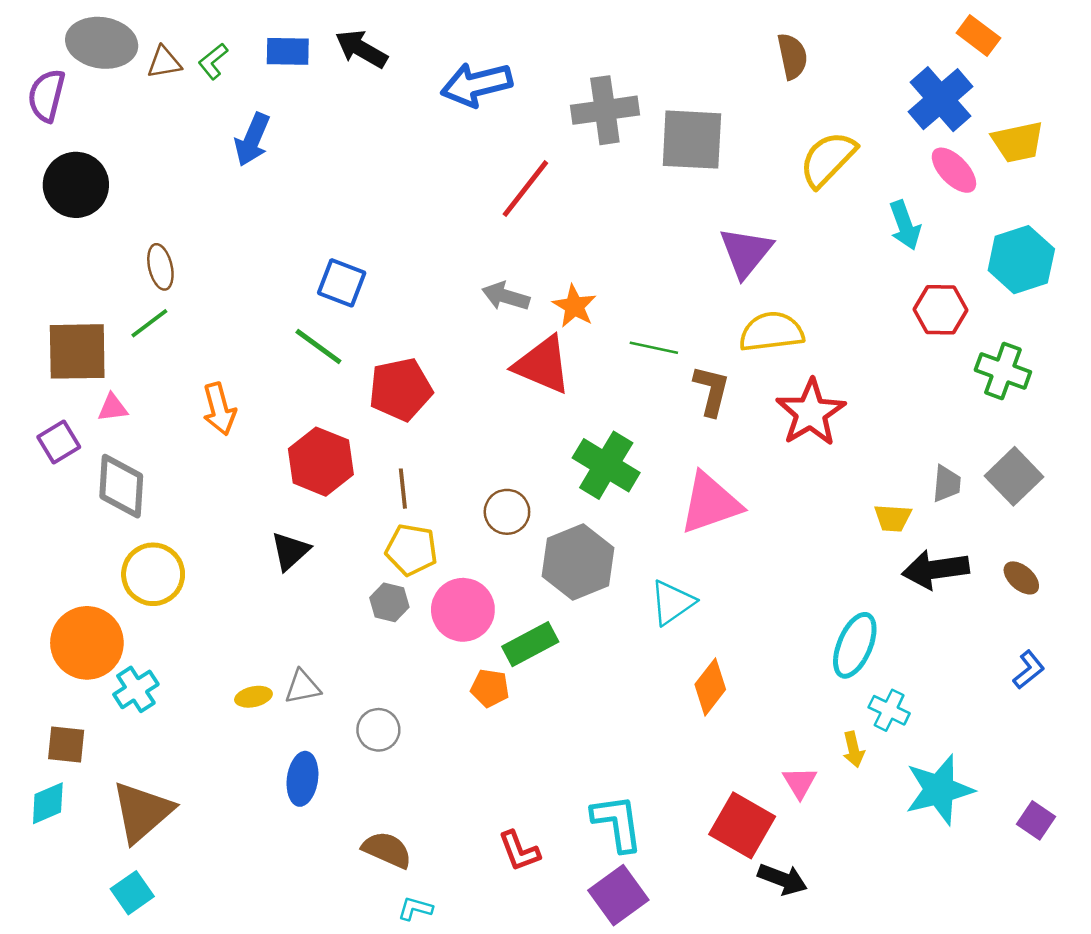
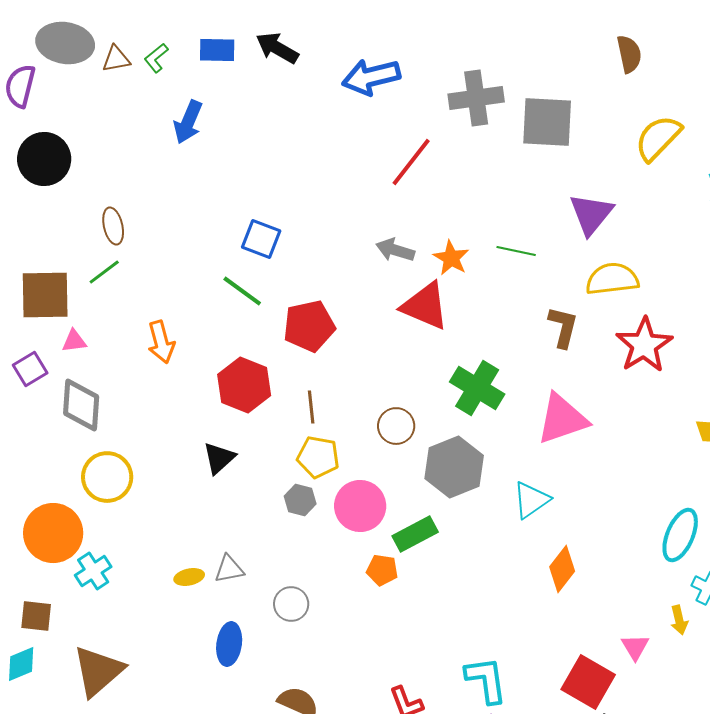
green line: (654, 348) -> (516, 251), moved

